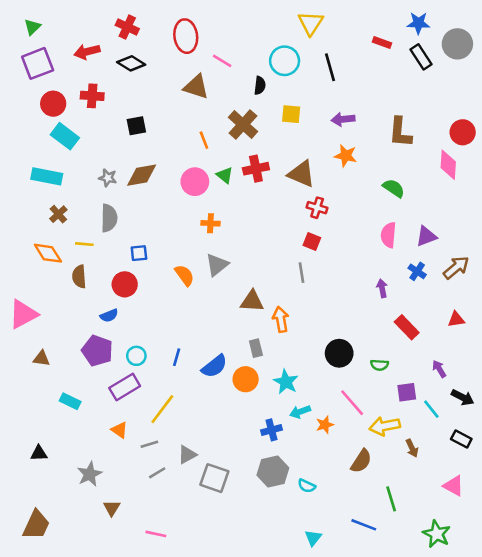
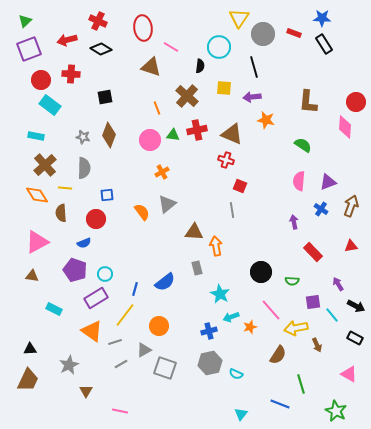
gray circle: (457, 44) -> (263, 34), moved
black line: (330, 67) -> (254, 67), moved
purple arrow: (343, 119) -> (252, 97), moved
brown diamond: (142, 175) -> (109, 135), turned -60
green triangle: (225, 175) -> (173, 135), turned -32
cyan rectangle: (47, 176) -> (36, 136), size x0.7
red cross: (317, 208) -> (226, 160), moved
brown cross: (58, 214) -> (45, 165), size x1.6
orange cross: (210, 223) -> (162, 172), turned -32
brown arrow: (456, 267) -> (351, 206), turned -30
pink triangle: (23, 314) -> (37, 242), moved
blue line: (177, 357) -> (135, 289), moved
orange circle: (246, 379) -> (159, 326), moved
orange triangle: (119, 430) -> (92, 331), size x1.6
brown trapezoid: (36, 525) -> (28, 380), moved

